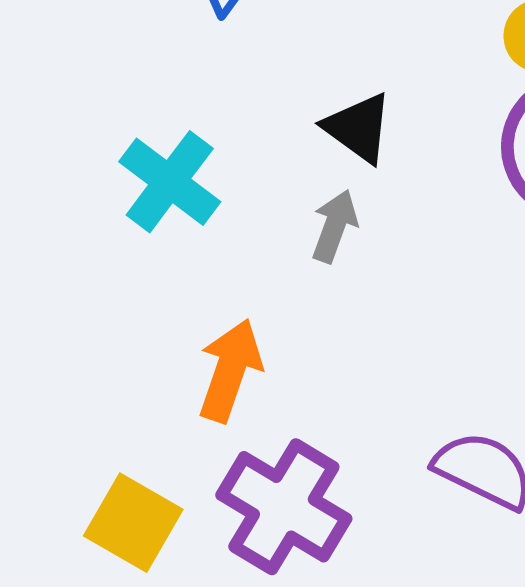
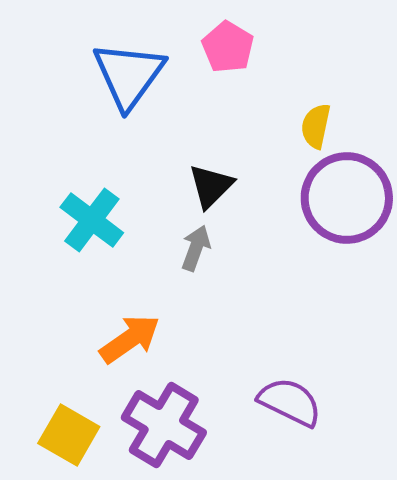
black triangle: (358, 128) -> (211, 186), turned 39
orange arrow: (230, 370) -> (130, 339), turned 36

